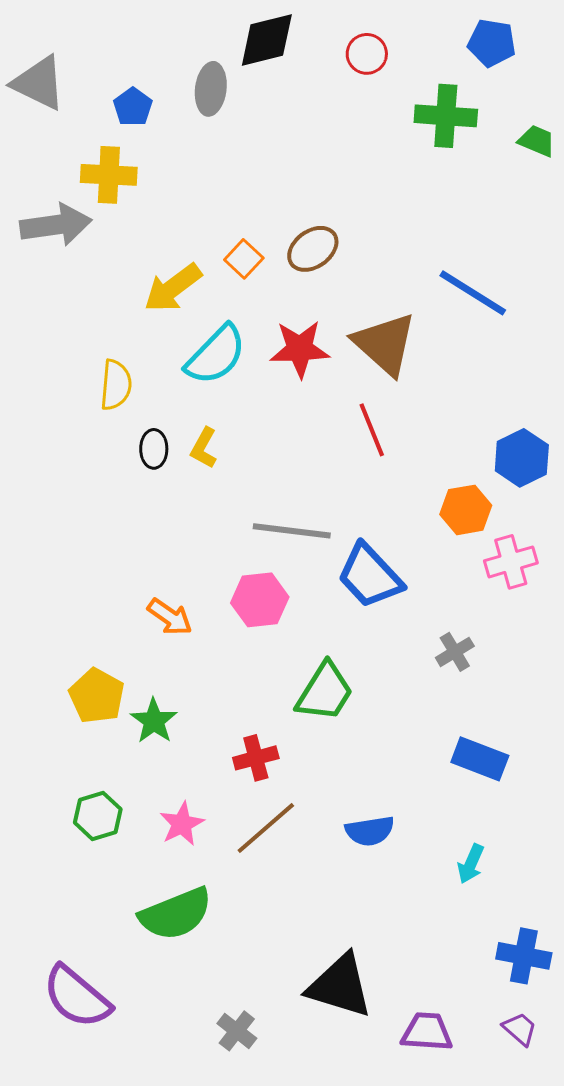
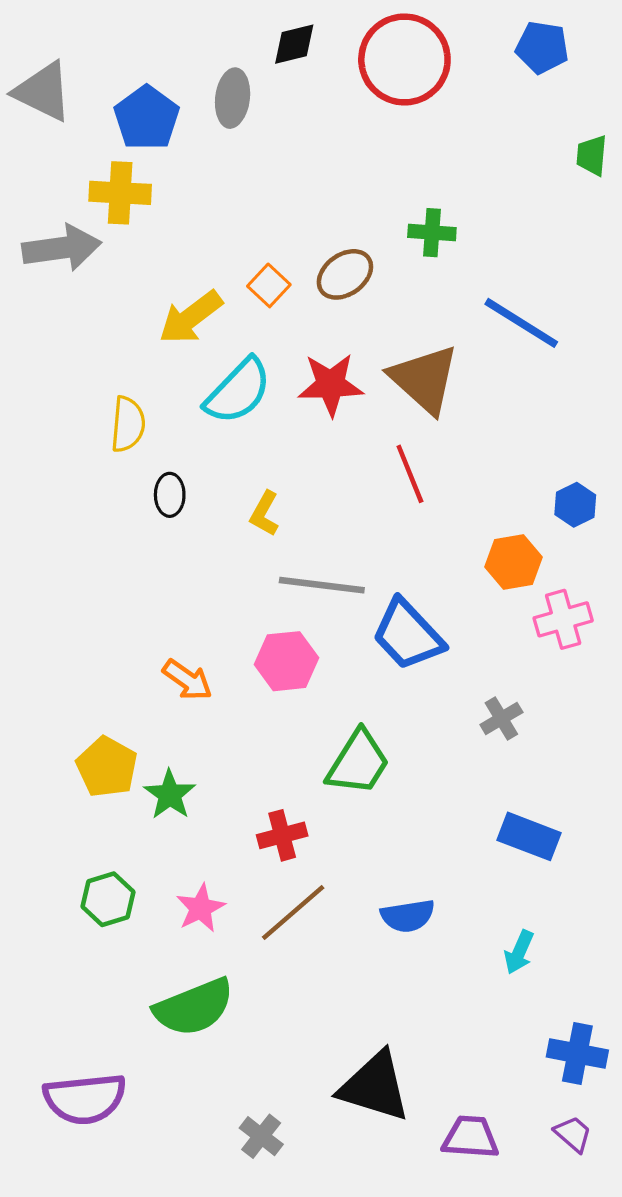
black diamond: (267, 40) -> (294, 44), size x0.7
red circle: (367, 54) -> (404, 60), size x2.0
blue pentagon: (133, 107) -> (147, 118), size x1.5
green cross: (446, 116) -> (432, 233), moved, size x0.7
green trapezoid: (537, 141) -> (592, 155), turned -108
yellow L-shape: (204, 448) -> (264, 514), moved
blue hexagon: (522, 458) -> (575, 505), size x0.7
purple semicircle: (77, 997) -> (85, 1099), turned -46

